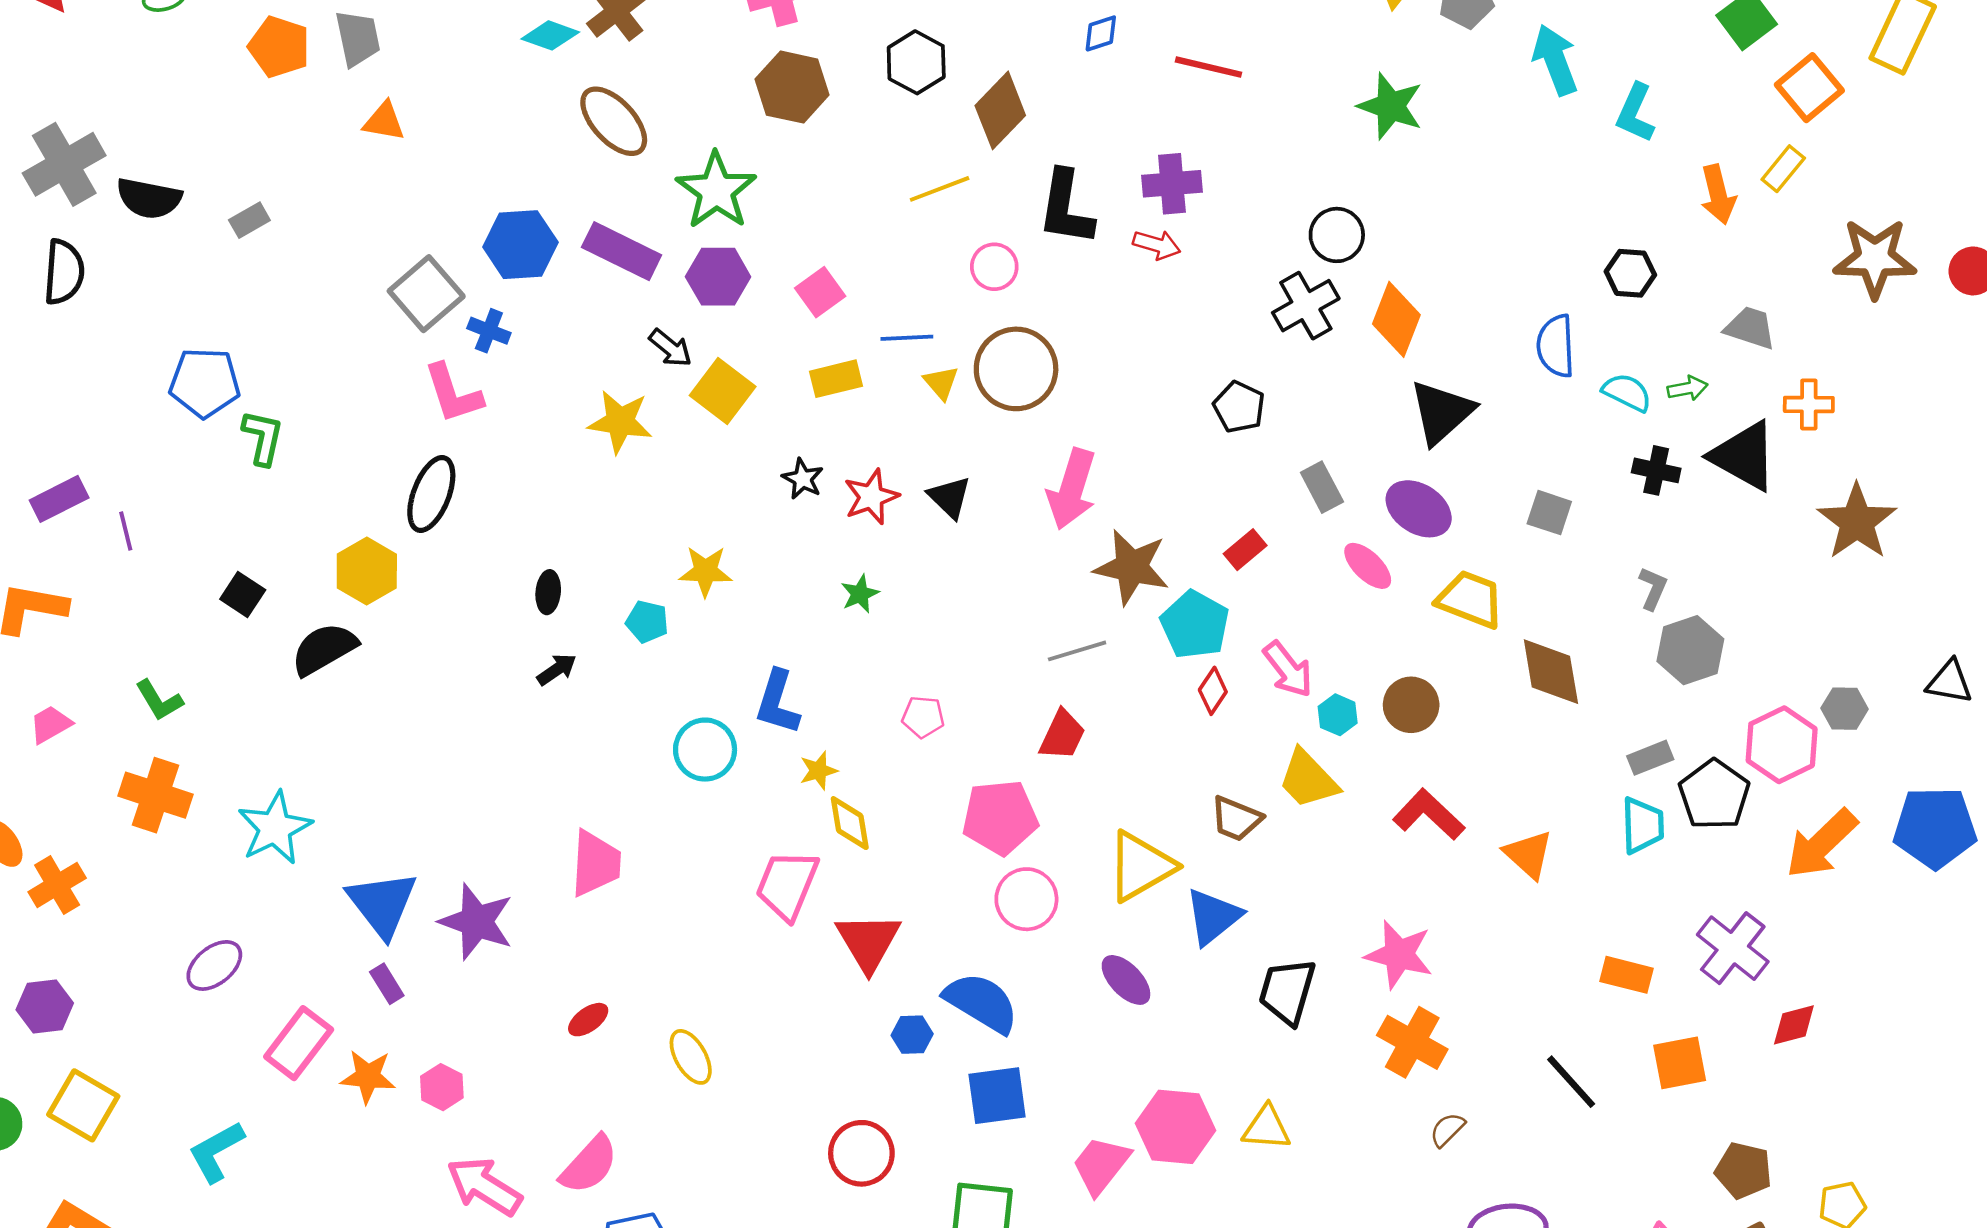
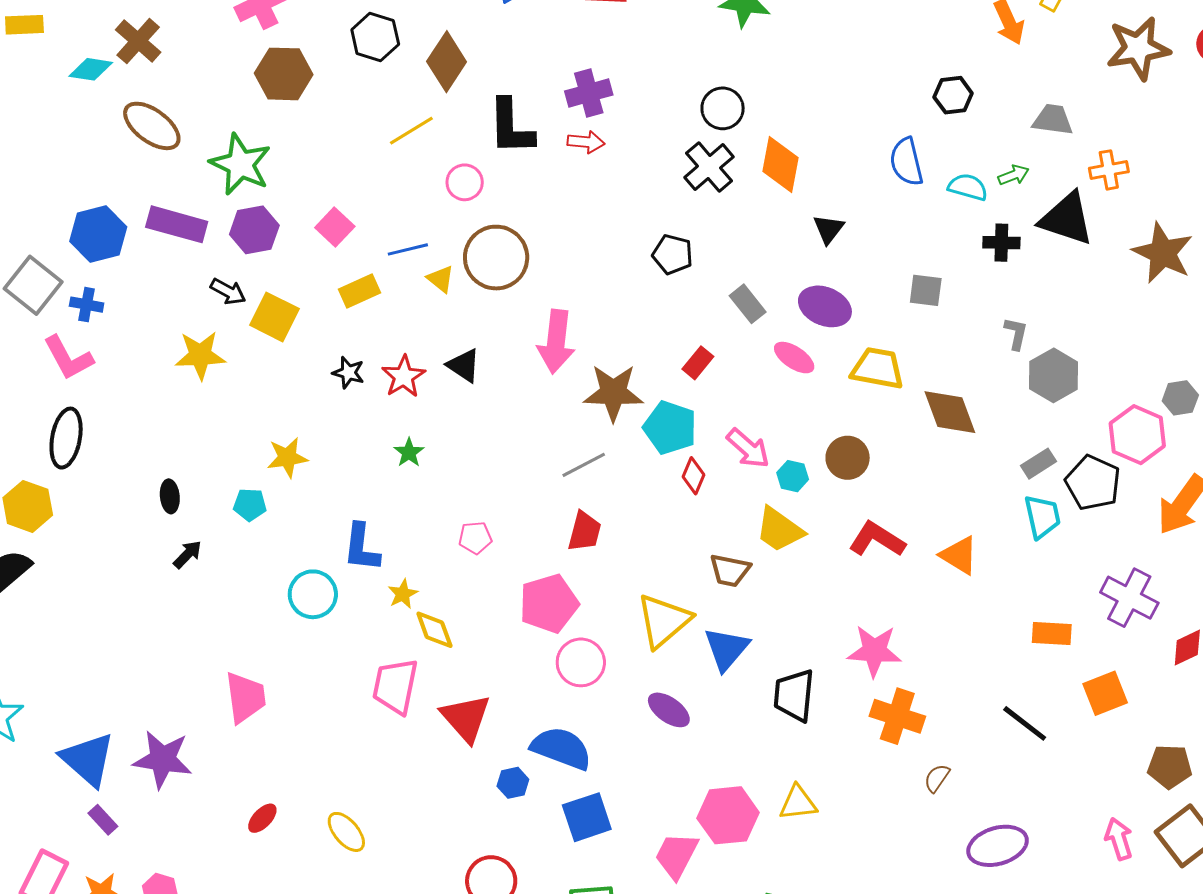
black triangle: (1442, 412) -> (829, 229), size x0.6

